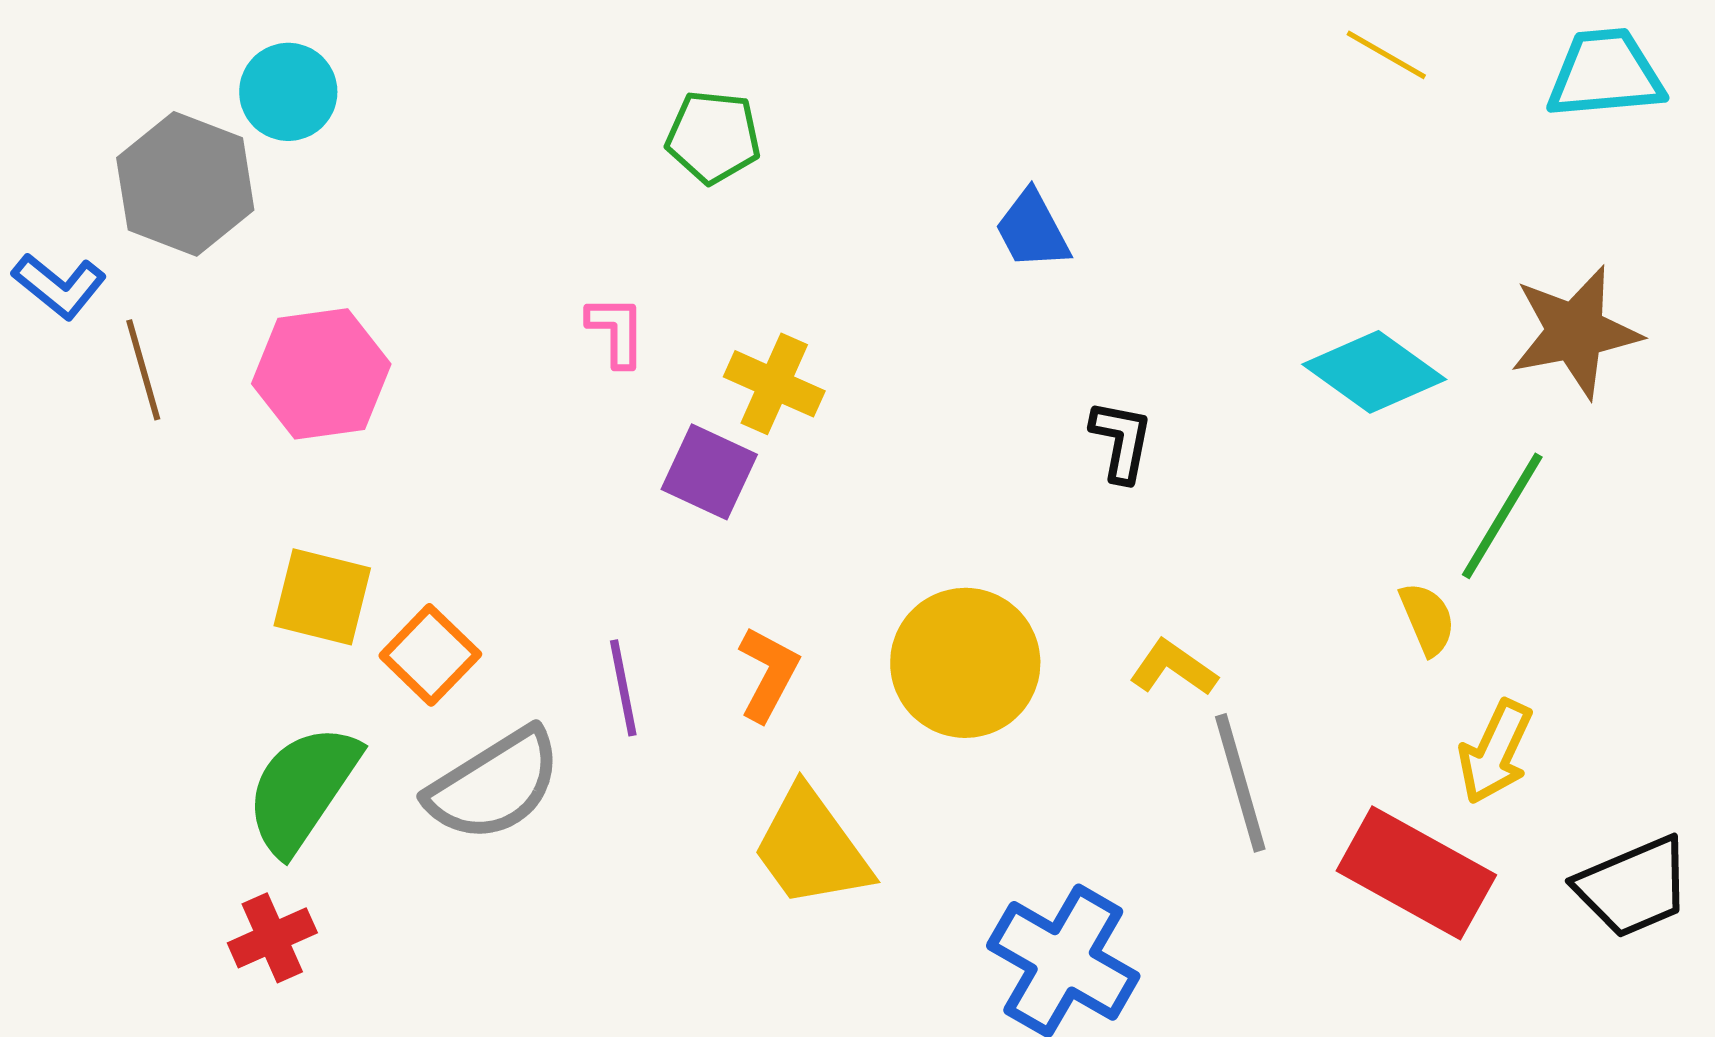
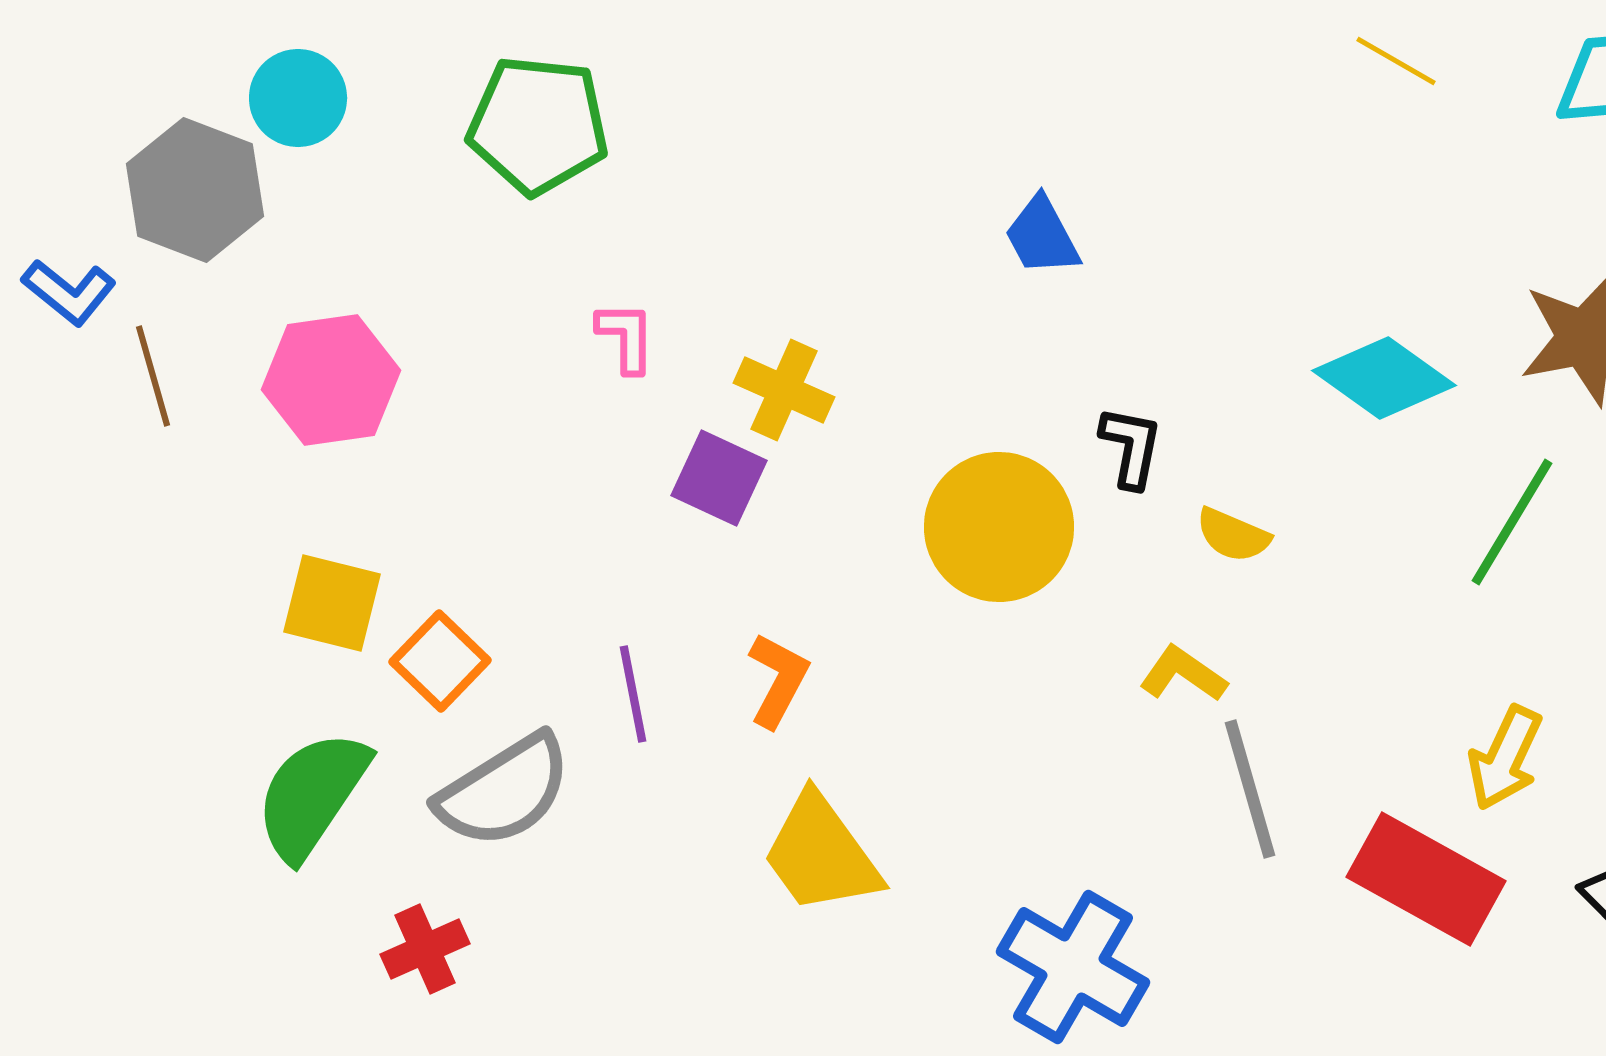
green pentagon: (713, 137) -> (538, 125), moved, size x1.5
yellow semicircle: (1427, 619) -> (1233, 535), moved, turned 136
yellow circle: (965, 663) -> (999, 527), moved
red cross: (272, 938) -> (425, 949), moved

